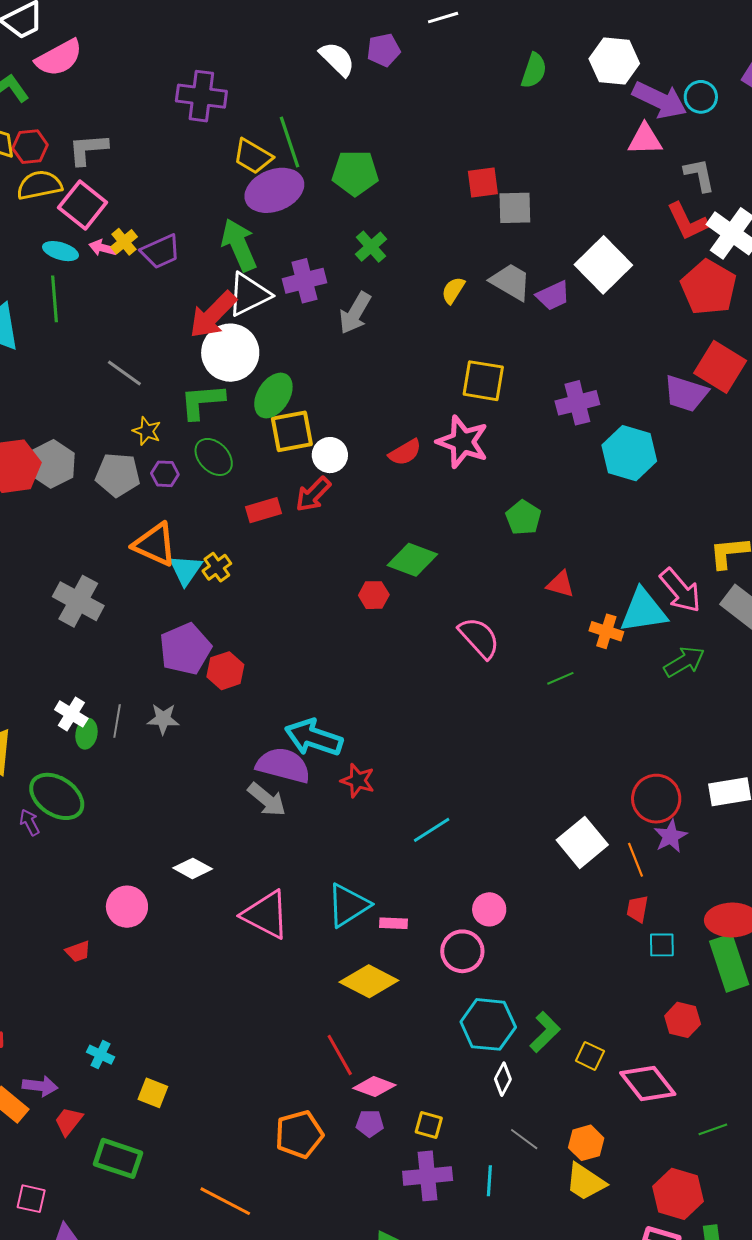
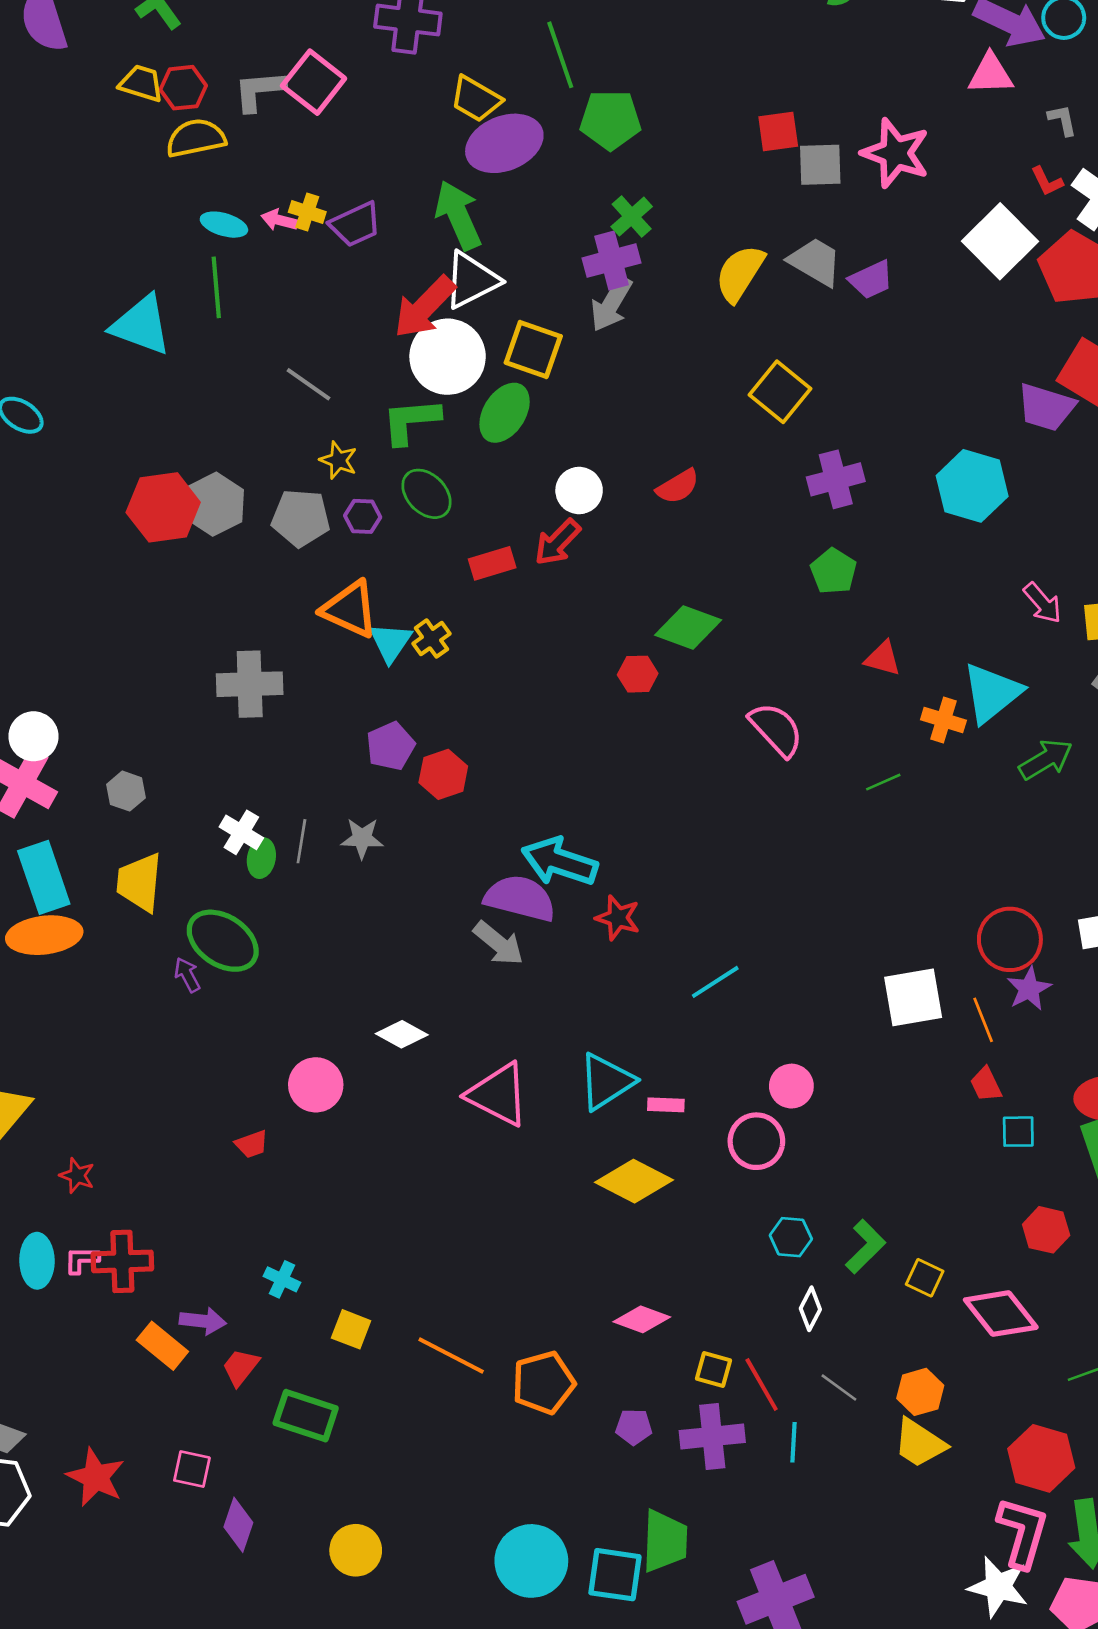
green line: (289, 142) -> (560, 55), moved
gray L-shape: (699, 175) -> (1062, 120), size x0.7
pink square: (83, 205) -> (314, 82), moved
red L-shape: (687, 221) -> (1047, 181), size x0.6
yellow cross: (124, 242) -> (307, 212), turned -32
white square: (603, 265) -> (1000, 241), moved
purple cross: (304, 281) -> (612, 260), moved
yellow semicircle: (453, 290) -> (740, 273), size x1.6
yellow square: (483, 381) -> (780, 392), turned 30
purple cross: (577, 403) -> (836, 479), moved
yellow square: (292, 431) -> (533, 349), moved, turned 30
pink star: (463, 442) -> (896, 153), moved
pink arrow: (680, 590) -> (1043, 603), moved, size x0.7
gray cross: (78, 601) -> (250, 684), turned -30
cyan triangle: (643, 611) -> (992, 693), turned -30
purple pentagon: (185, 649) -> (391, 746), size x0.7
white square: (582, 842) -> (913, 997), turned 30
red trapezoid: (637, 909) -> (986, 1084), turned -36
cyan hexagon: (488, 1024) -> (791, 1237), size x0.6
red line: (340, 1055) -> (762, 1385), moved
purple pentagon: (370, 1123) -> (634, 1427), moved
orange line: (225, 1201) -> (451, 1356), moved

